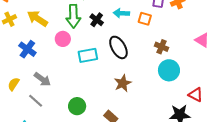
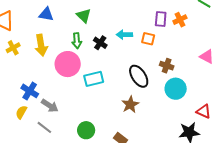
green arrow: (73, 16) -> (77, 41), size x0.7
yellow arrow: (37, 18) -> (41, 45), turned -130
pink circle: (63, 39) -> (68, 64), size x1.6
black ellipse: (118, 47) -> (139, 76), moved
blue cross: (27, 49) -> (30, 91), moved

